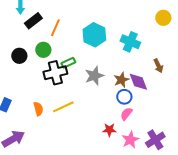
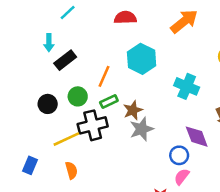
orange line: (55, 28) -> (104, 76), moved
cyan hexagon: (94, 35) -> (142, 59), moved
green rectangle: (68, 63) -> (109, 101), moved
brown star: (121, 80) -> (133, 110), moved
yellow line: (63, 107) -> (66, 139), moved

